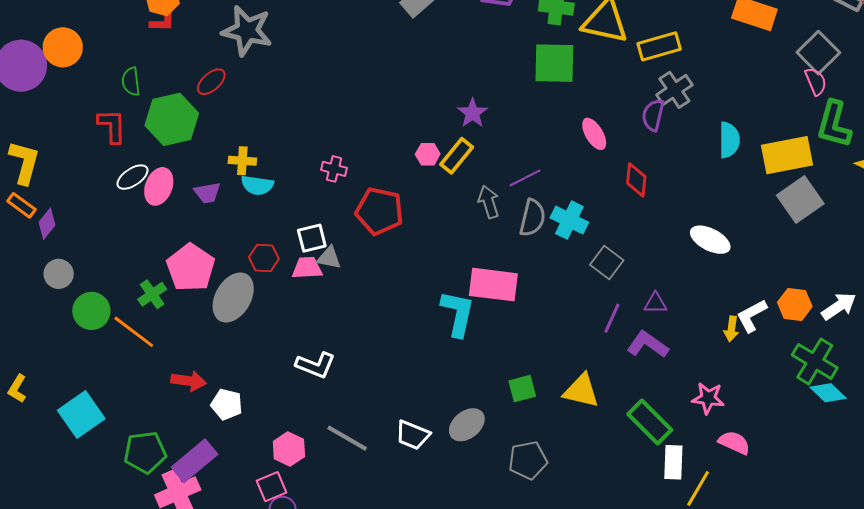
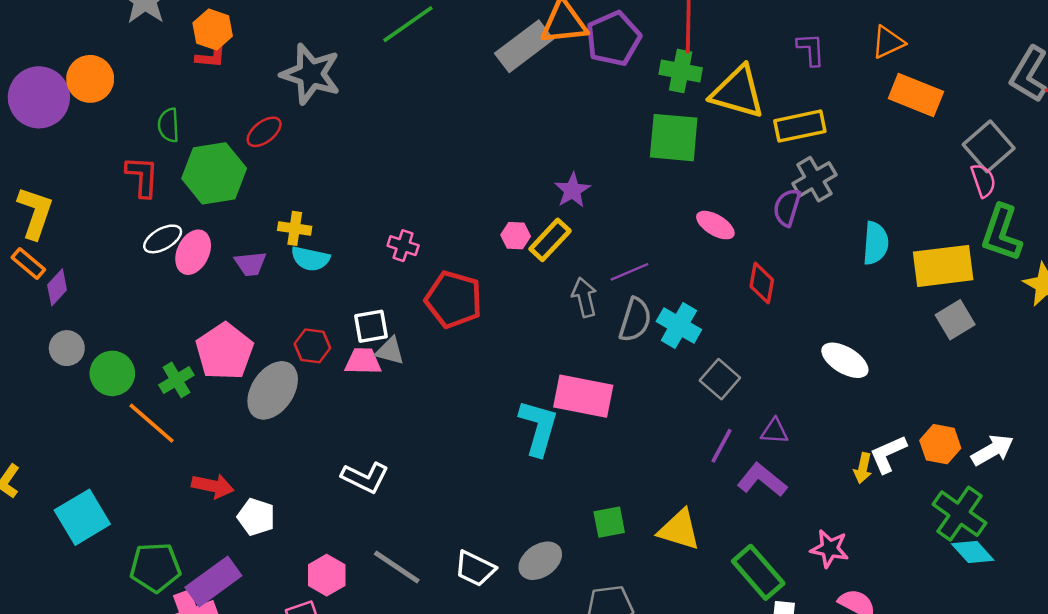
pink ellipse: (594, 134) -> (715, 225), turned -32
gray square: (800, 199) -> (955, 320), size x0.7
green circle: (91, 311) -> (112, 373), moved

